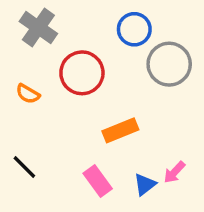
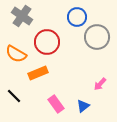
orange semicircle: (28, 94) -> (16, 54), size x1.5
orange rectangle: (120, 130) -> (38, 73), moved
pink arrow: (174, 172) -> (100, 84), moved

